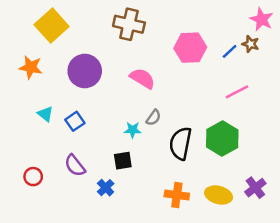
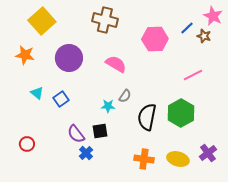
blue line: (230, 51) -> (187, 28), moved
purple semicircle: (75, 166) -> (76, 134), moved

